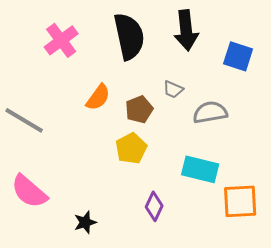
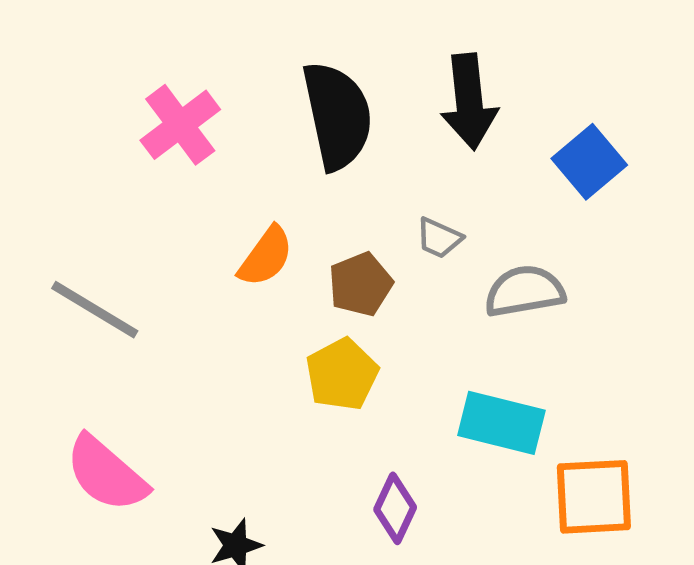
blue square: (238, 56) -> (589, 162), turned 32

